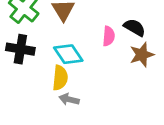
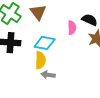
cyan diamond: (68, 54) -> (45, 43), turned -40

